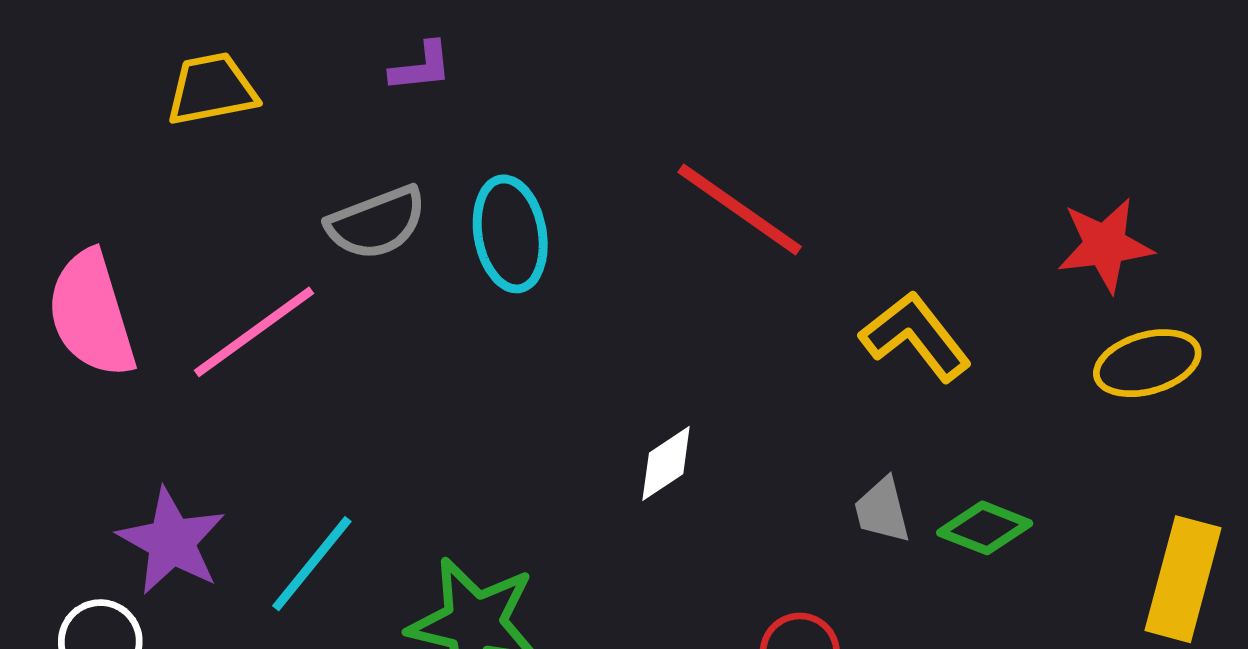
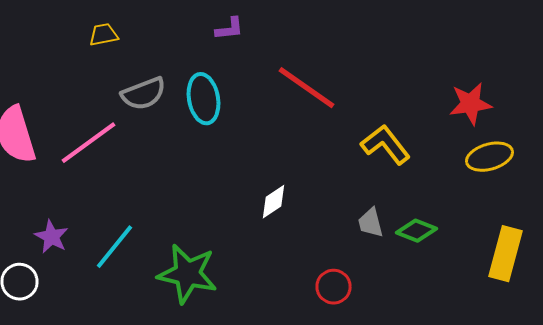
purple L-shape: (421, 67) -> (230, 29), moved
yellow trapezoid: (212, 89) -> (104, 35), moved, size x0.7
purple star: (172, 541) -> (52, 237), size x0.7

